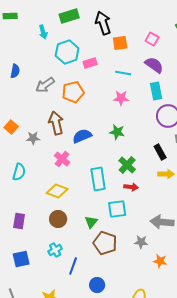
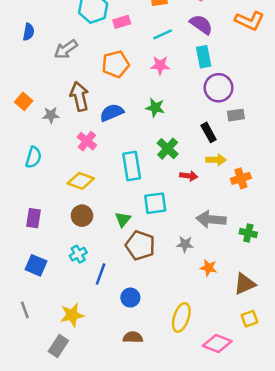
cyan line: (123, 73) -> (163, 34), turned -35
orange pentagon: (73, 92) -> (115, 64), moved
red arrow: (131, 187) -> (189, 176), moved
blue square: (21, 259) -> (36, 265), turned 36

